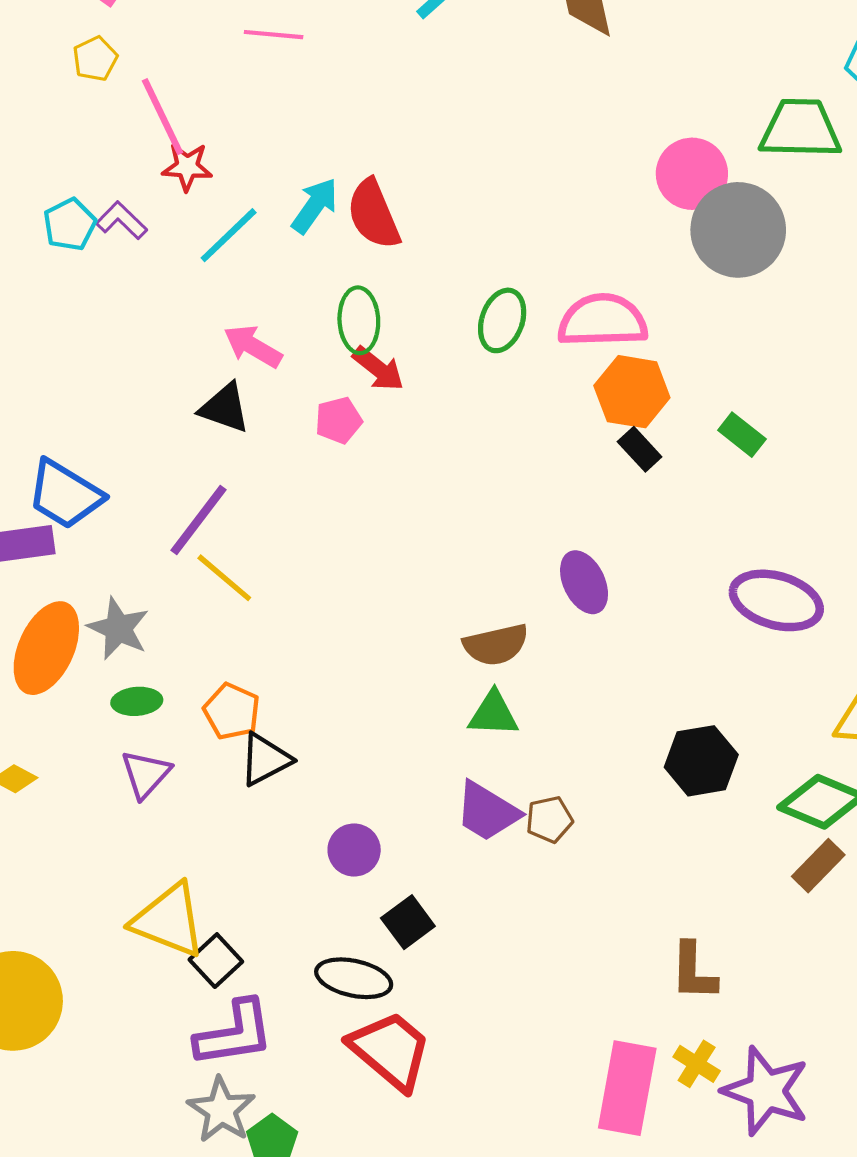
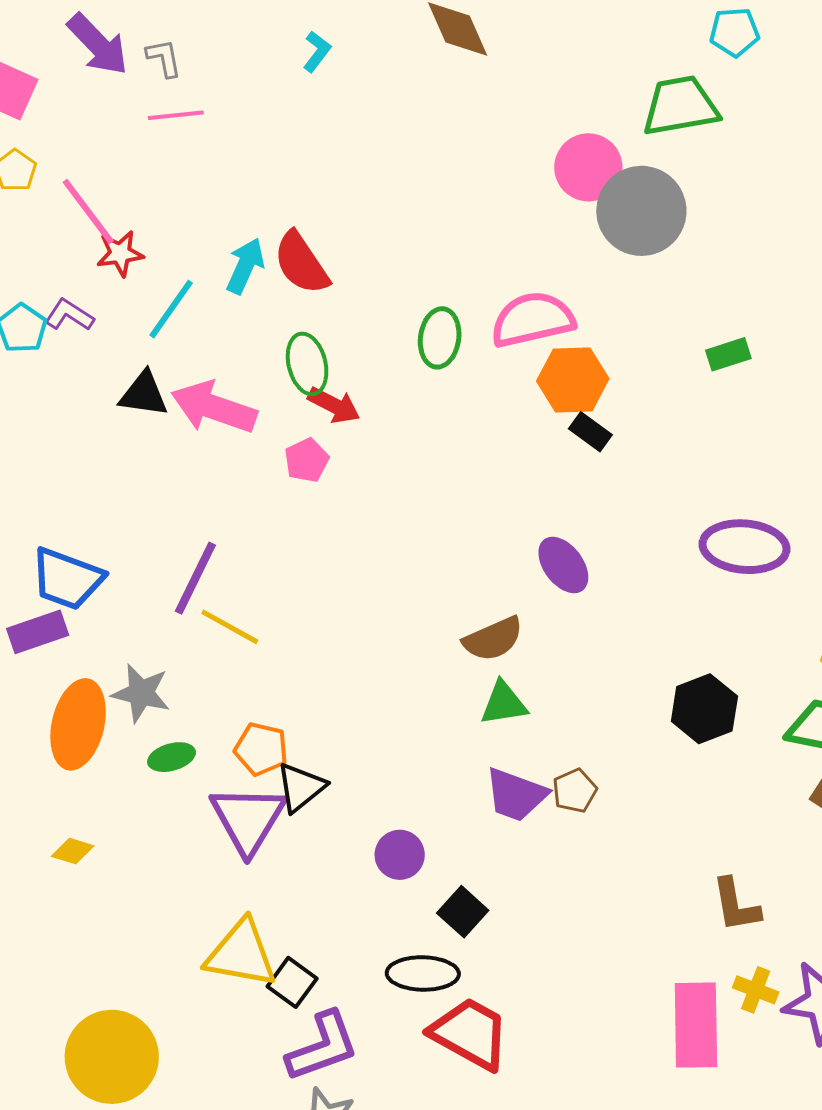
pink arrow: (253, 346) -> (214, 407), size x1.5
black triangle: (225, 408) -> (144, 394), moved
green rectangle: (742, 435) -> (728, 354), moved, turned -45
purple triangle: (146, 774) -> (248, 819), moved, size x1.6

